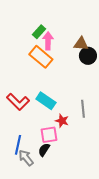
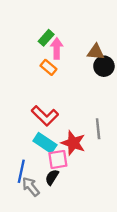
orange rectangle: (41, 57) -> (48, 67), size x0.6
cyan rectangle: (46, 101) -> (45, 143), moved
red L-shape: (18, 102) -> (45, 116), moved
red star: (62, 121) -> (73, 143), size x1.5

